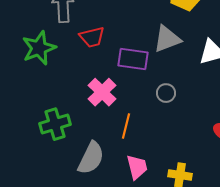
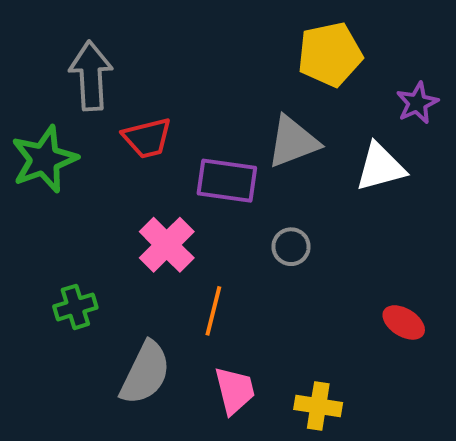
green cross: (55, 124) -> (75, 307), size x0.7

